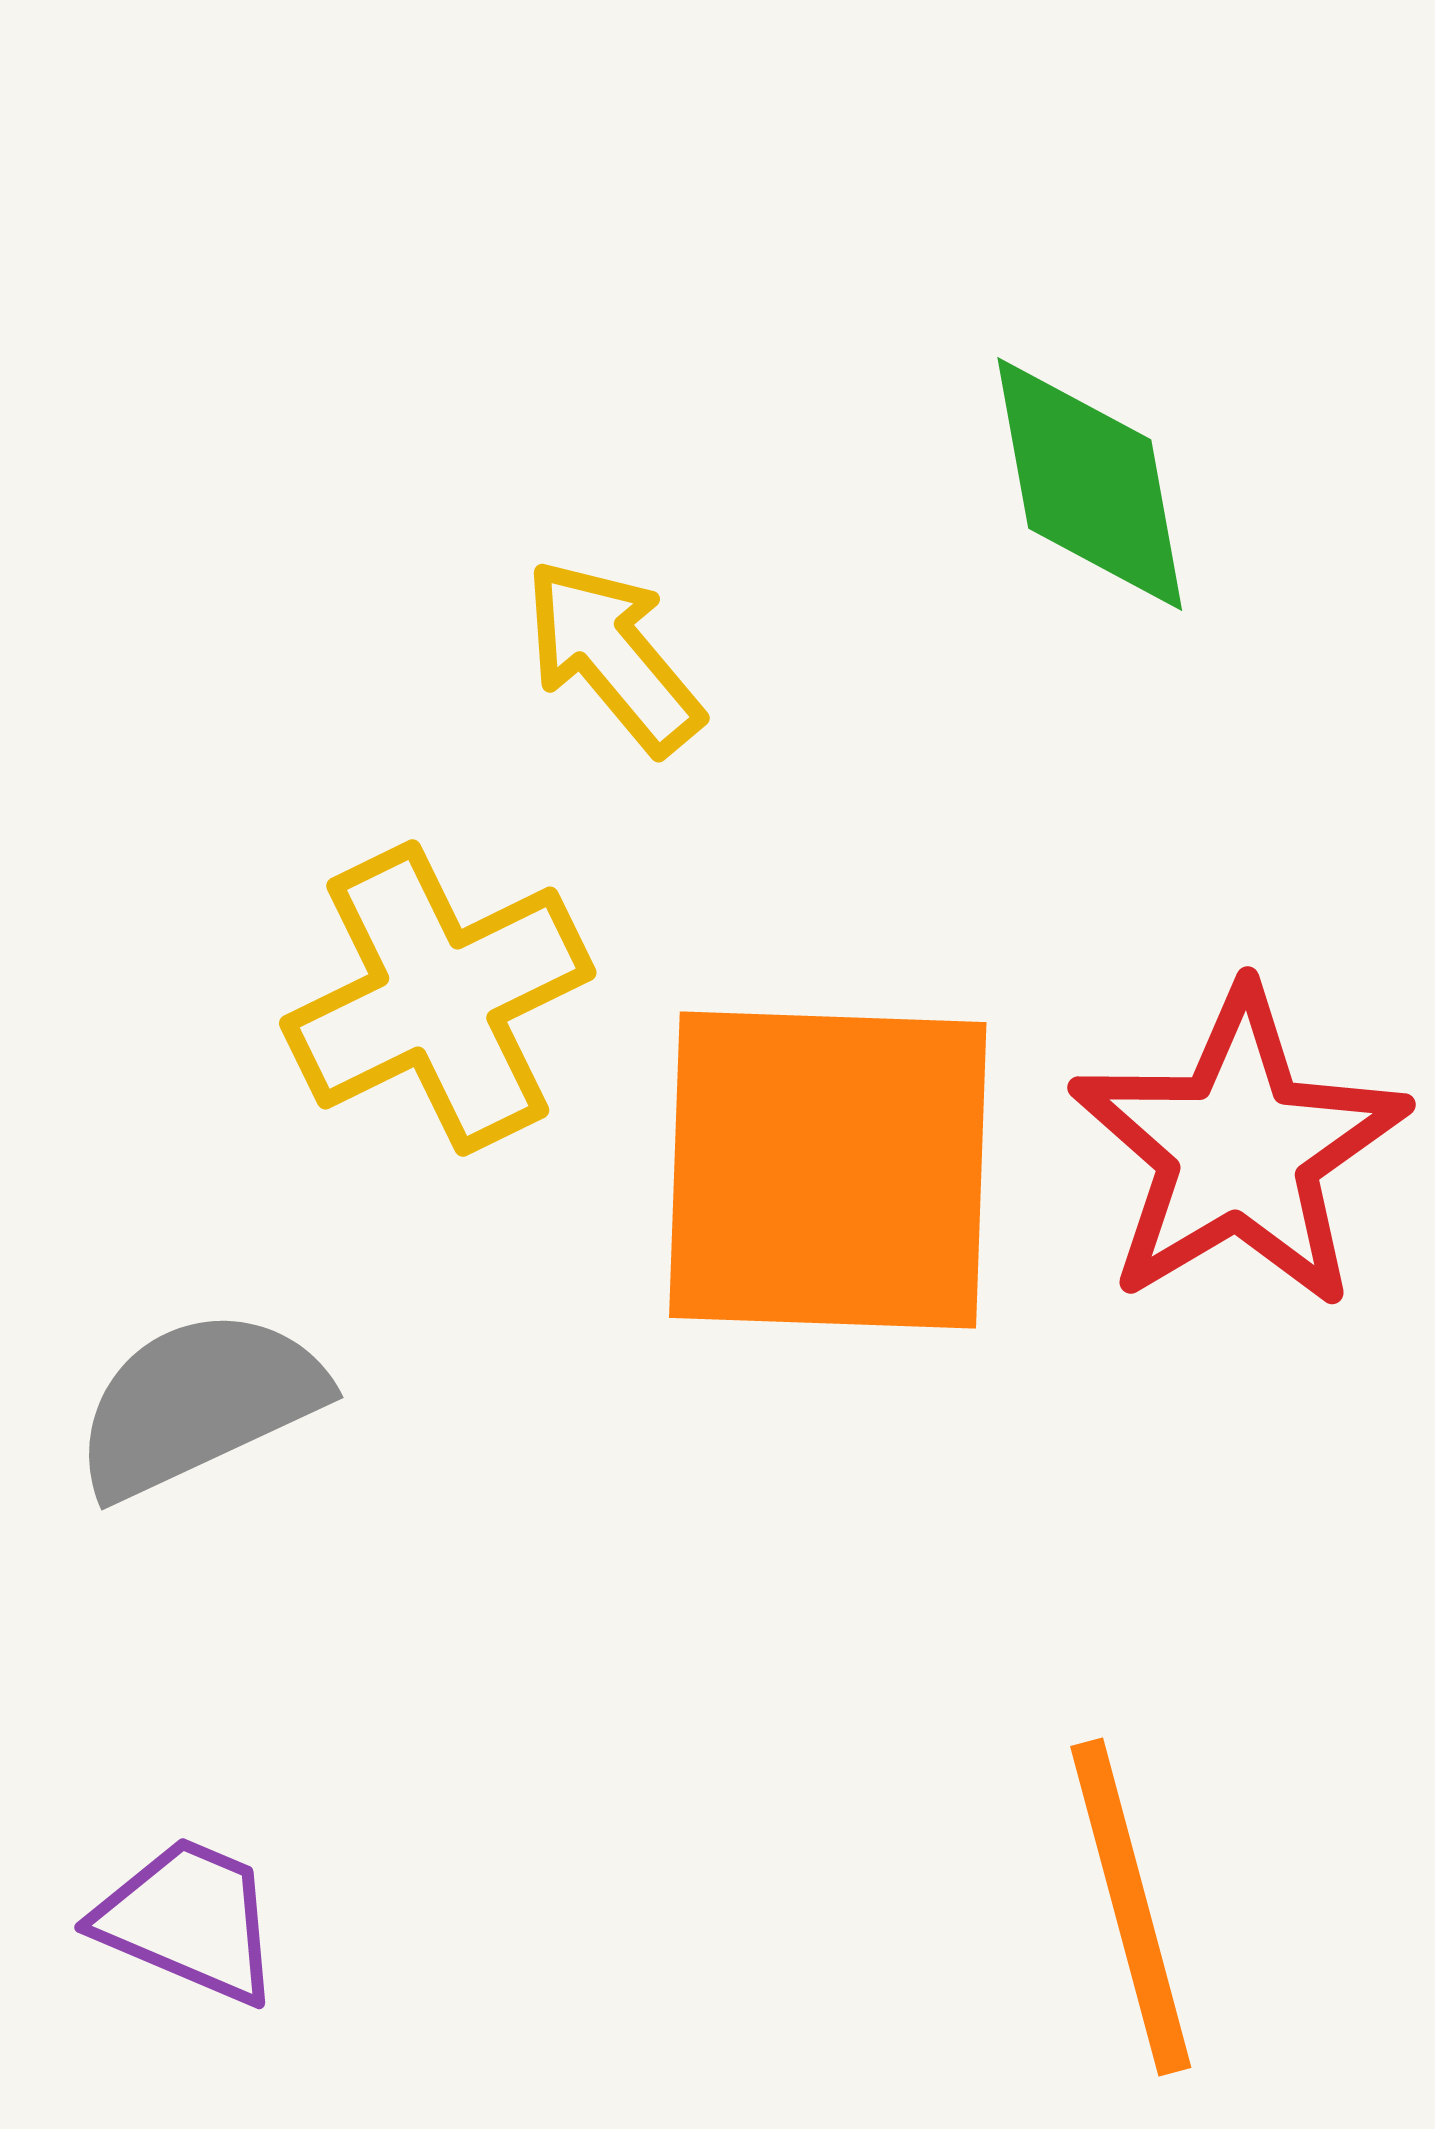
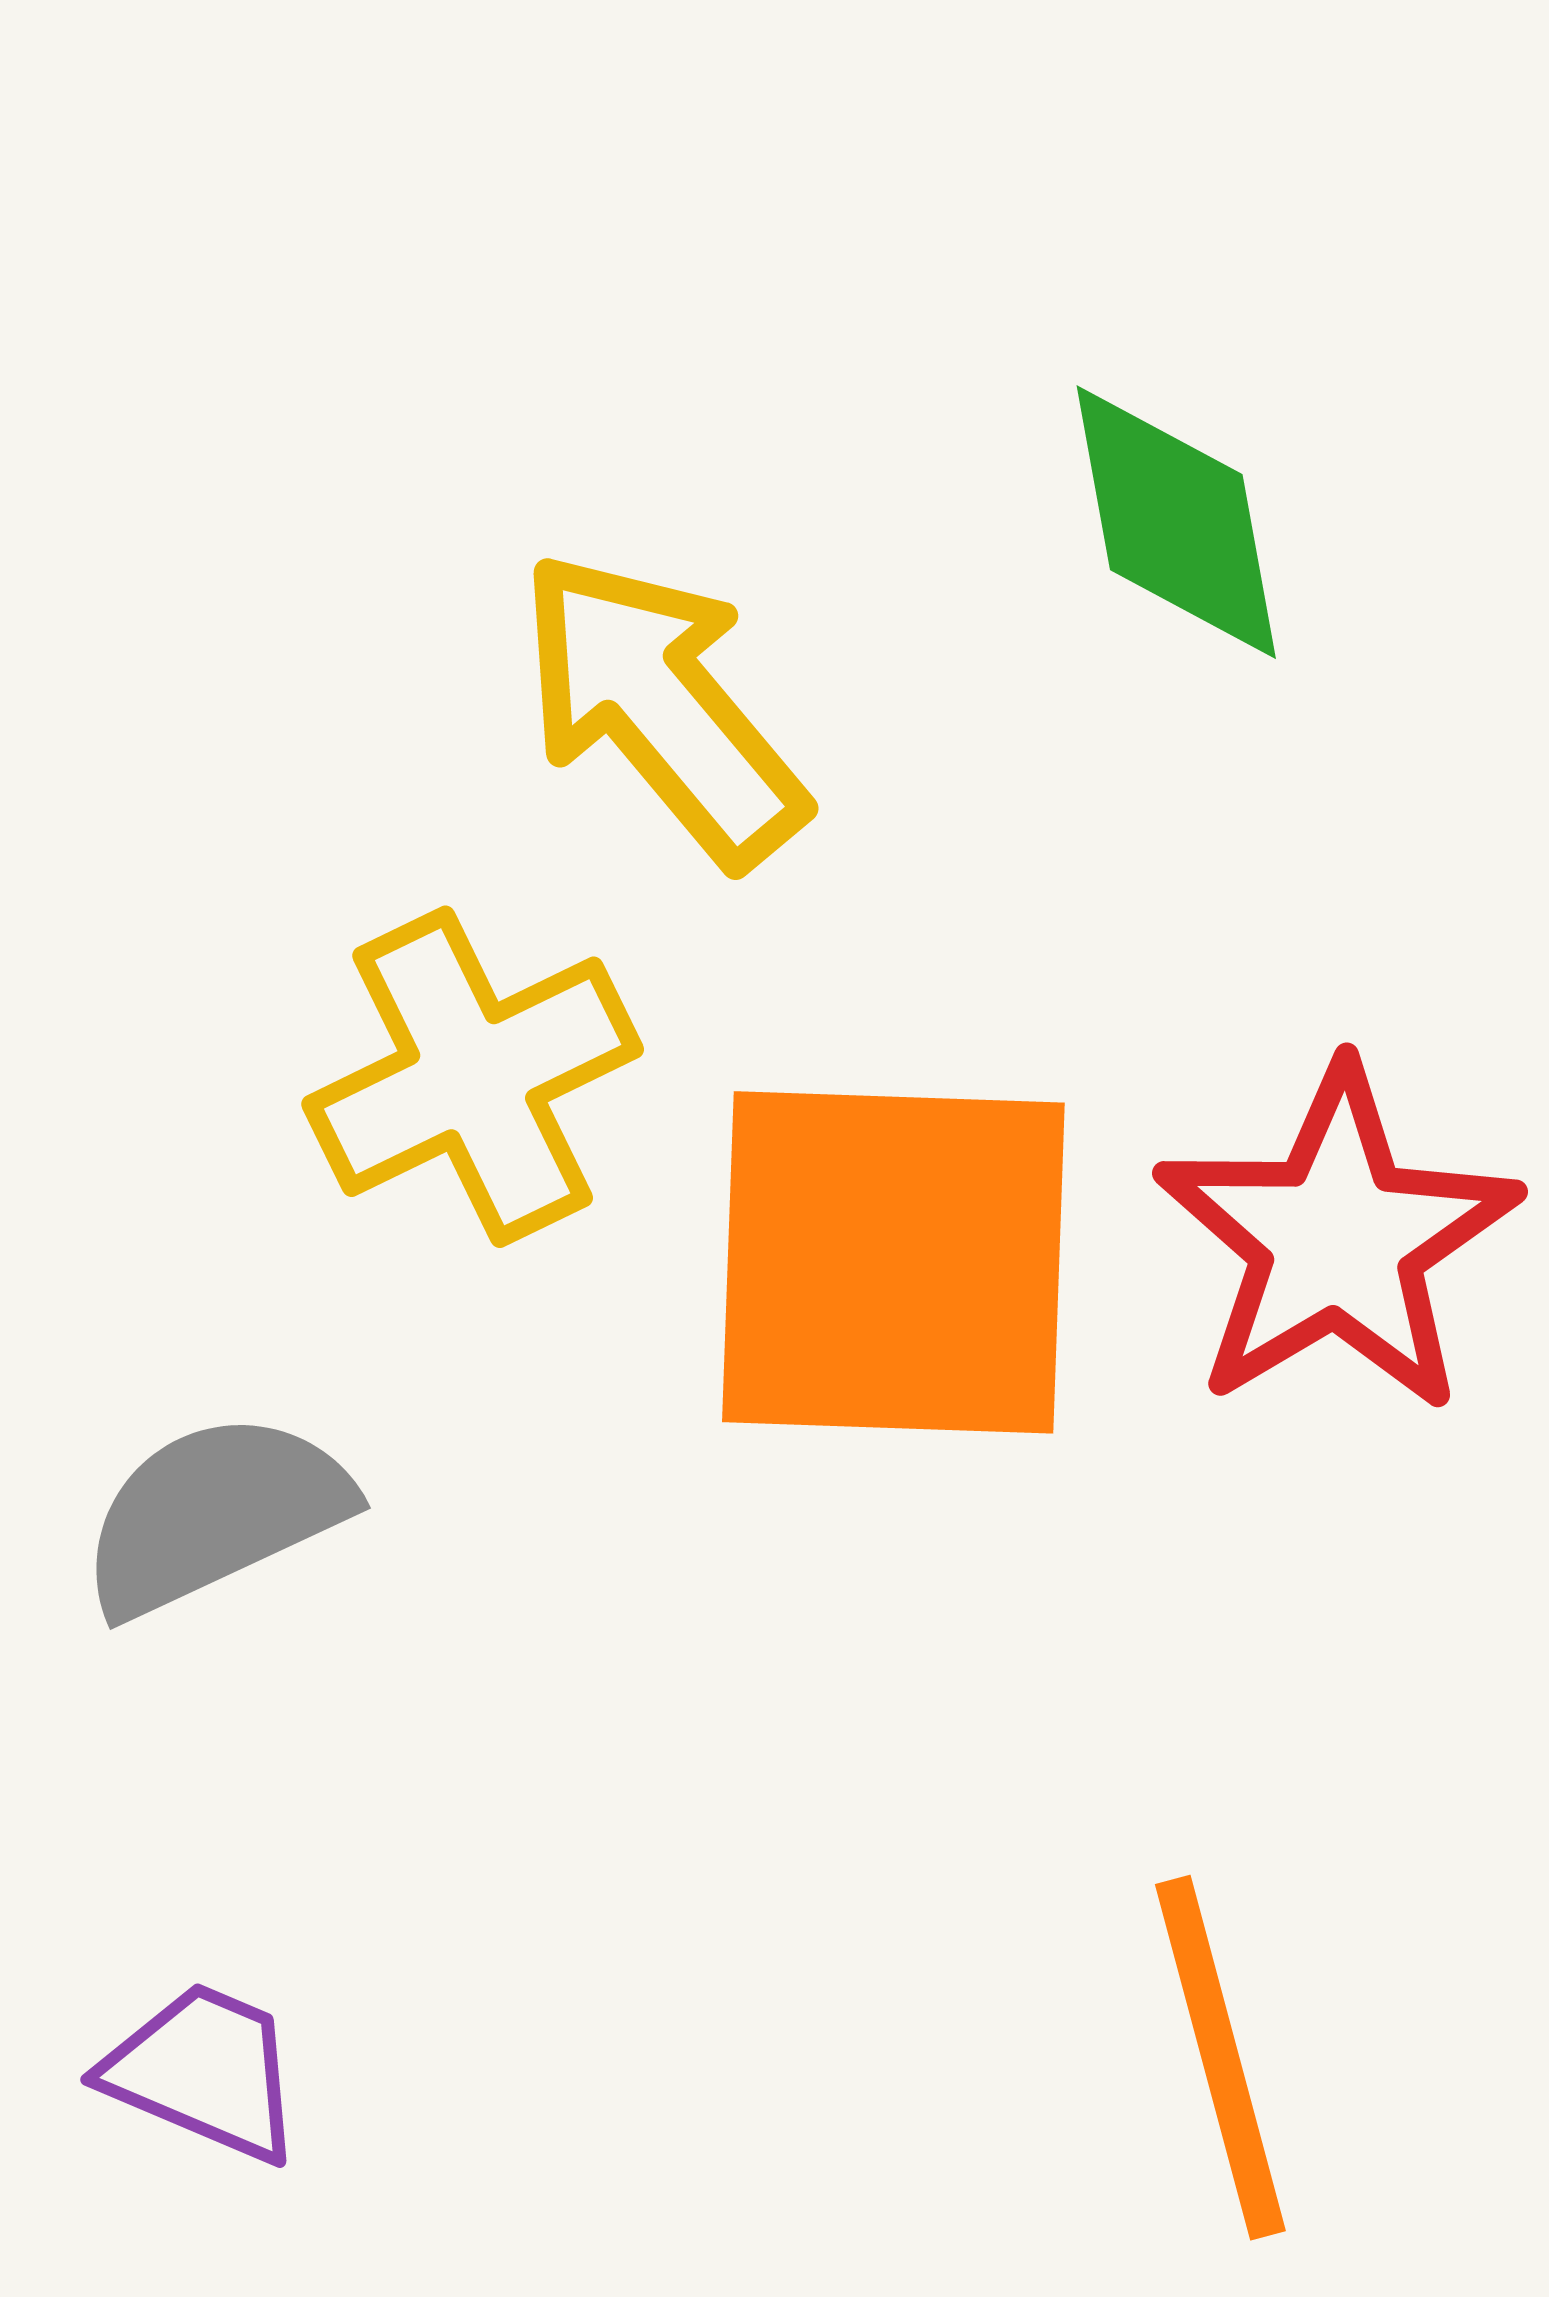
yellow arrow: (613, 656) -> (661, 708), size x1.5

